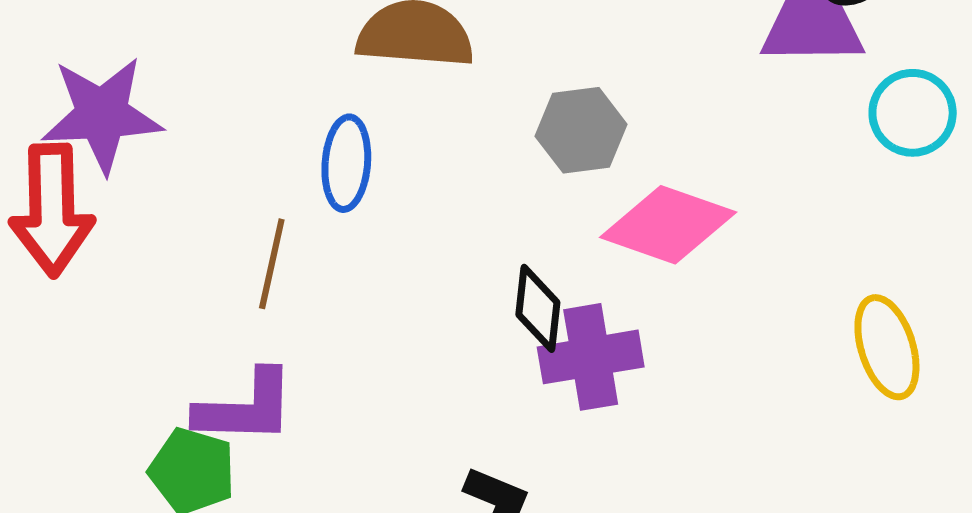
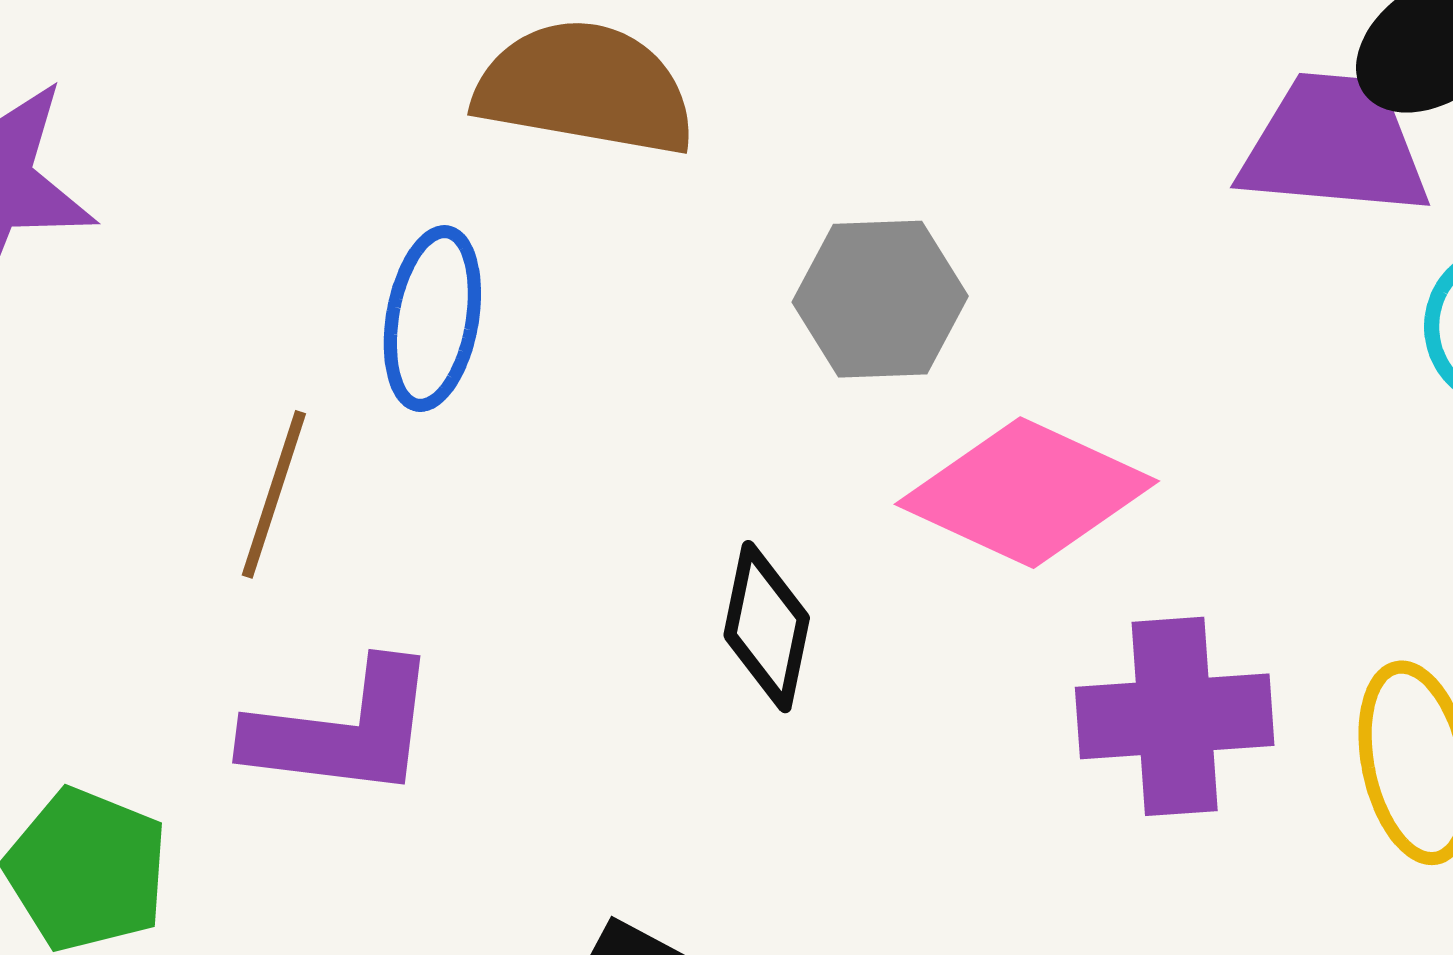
purple cross: (591, 357) -> (1175, 716), moved
purple L-shape: (245, 407) -> (343, 730), moved

